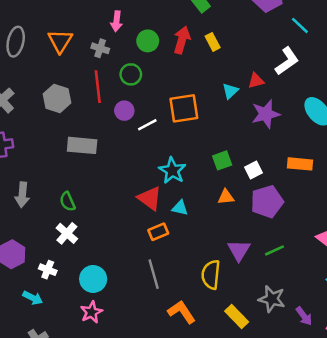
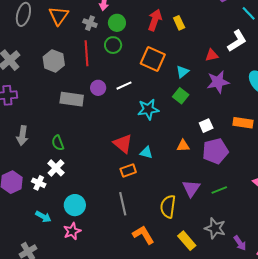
green circle: (148, 41) -> (117, 23), moved
cyan triangle: (230, 91) -> (182, 72), moved
orange square: (184, 108) -> (153, 59), moved, turned 30
purple circle: (124, 111) -> (98, 88), moved
green square: (222, 160) -> (181, 96), moved, turned -35
cyan star: (172, 171) -> (148, 109), moved, turned 30
white cross: (48, 270) -> (39, 183), moved
cyan arrow: (33, 298) -> (43, 217), moved

